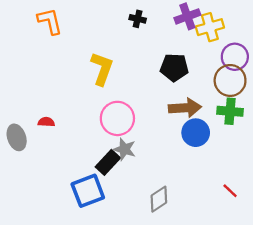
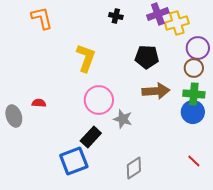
brown circle: (230, 80) -> (194, 68), size x0.7
blue circle: (196, 133) -> (193, 112), moved
gray star: (125, 149) -> (123, 119), moved

